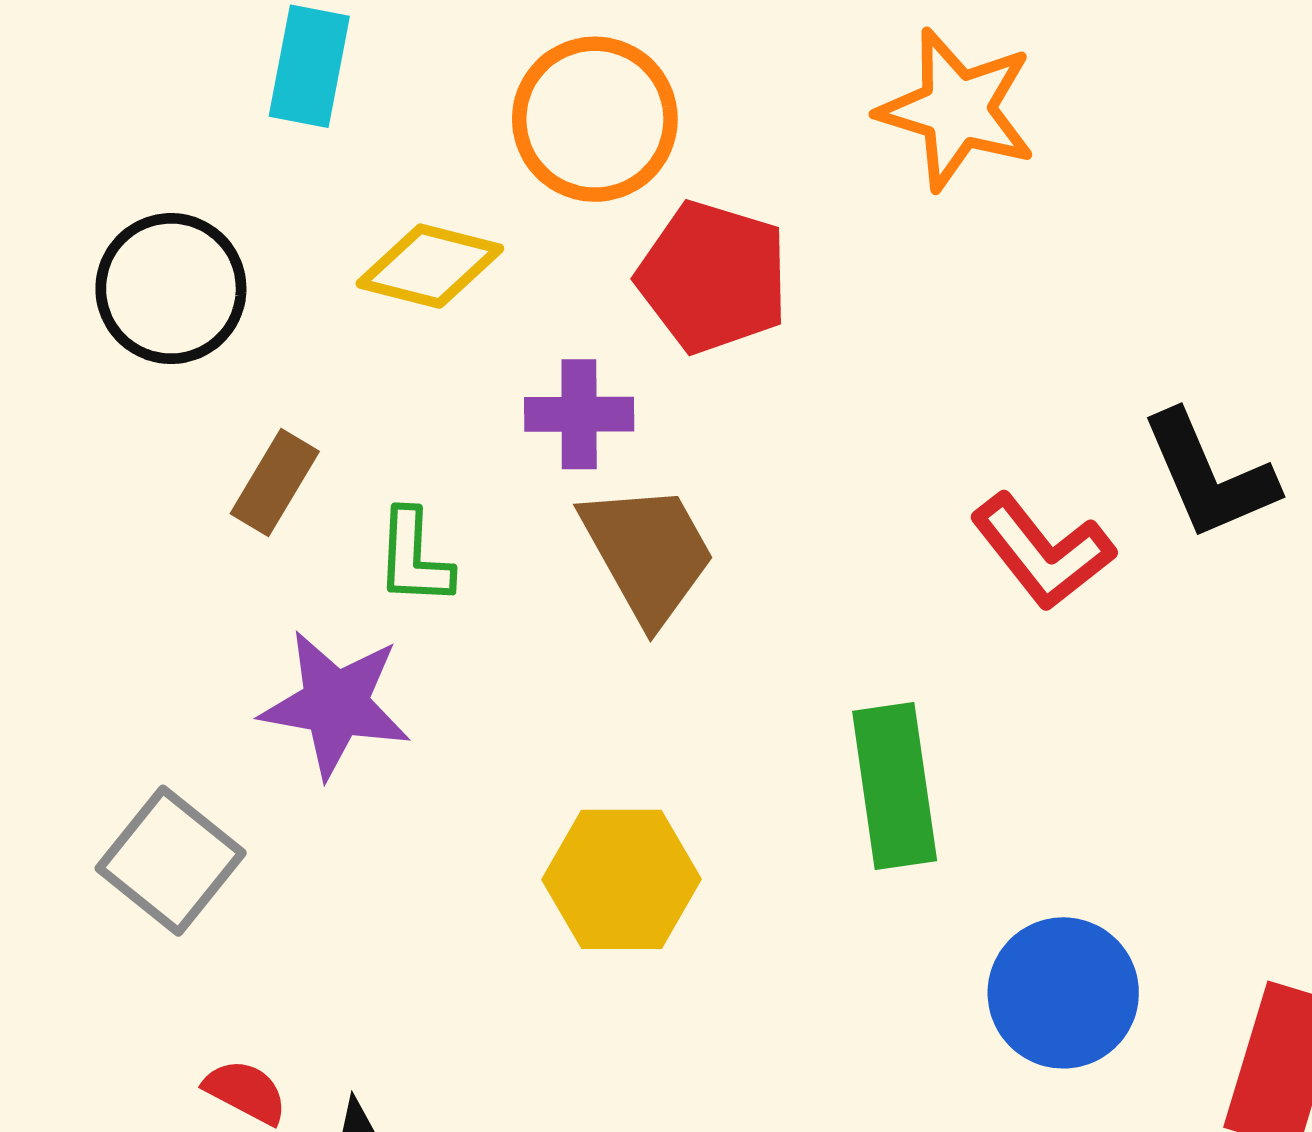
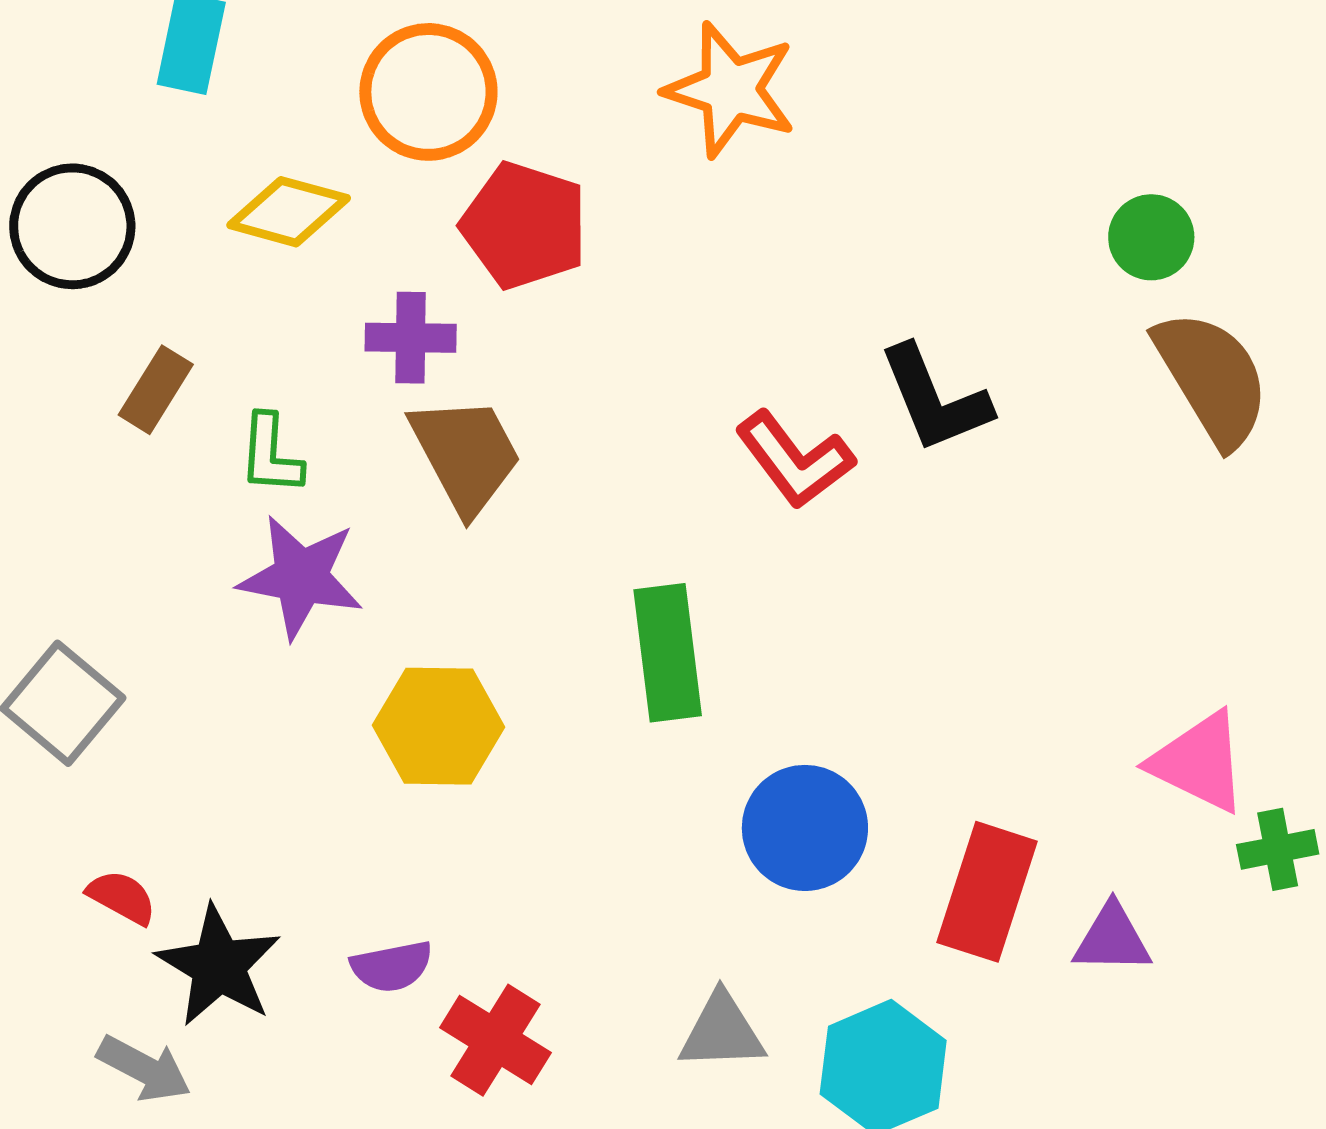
purple star: (335, 704) -> (301, 577), moved

